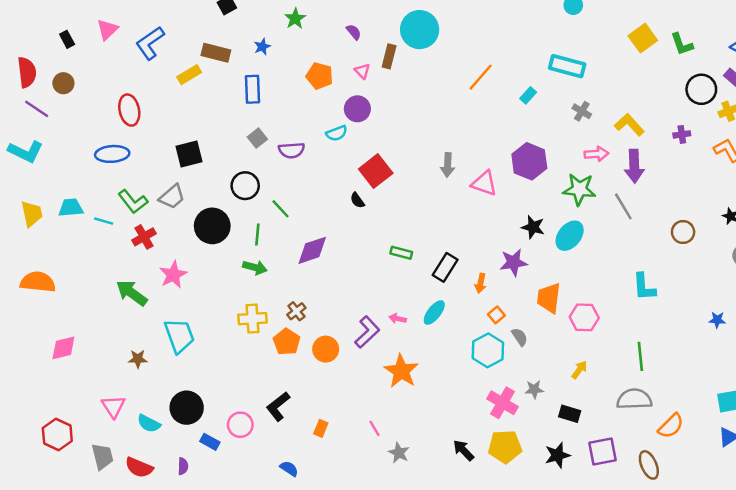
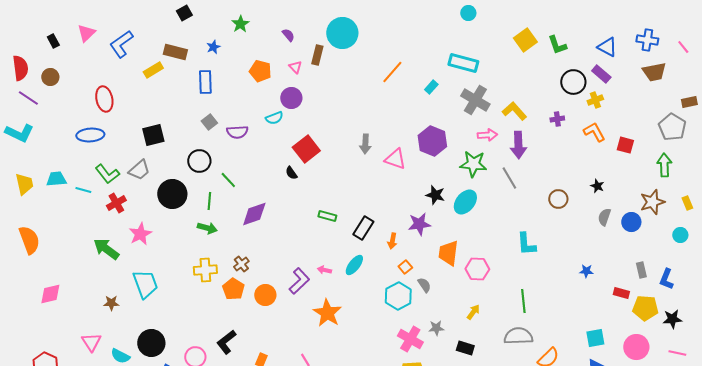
gray cross: (582, 111) -> (475, 100), size x1.8
orange semicircle: (38, 282) -> (29, 240), turned 64

